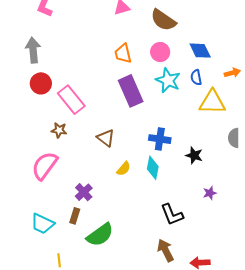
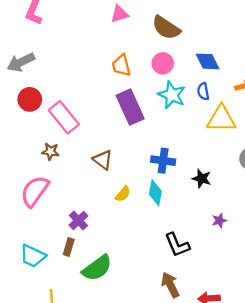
gray arrow: (33, 50) -> (21, 62), turned -110

